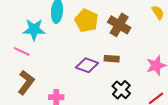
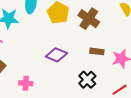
brown rectangle: (112, 59) -> (97, 51), moved

